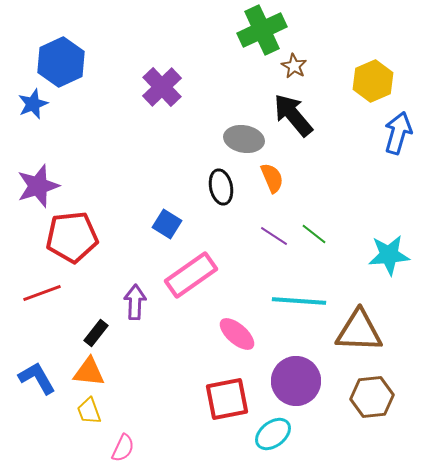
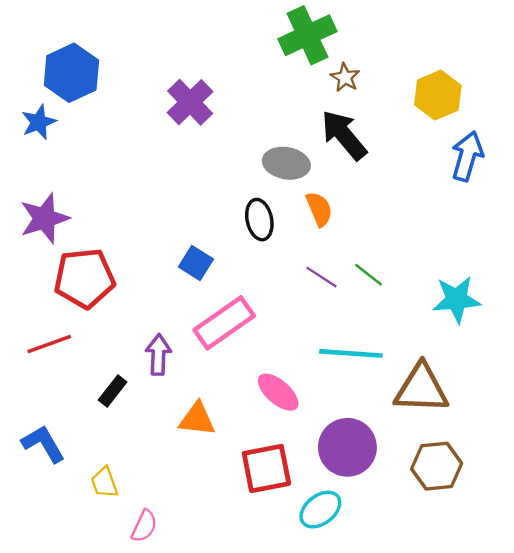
orange triangle: (89, 372) -> (197, 419), moved

